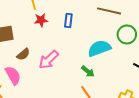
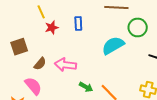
pink arrow: (49, 60) -> (65, 65), turned 60
green arrow: (88, 71) -> (86, 87), moved

